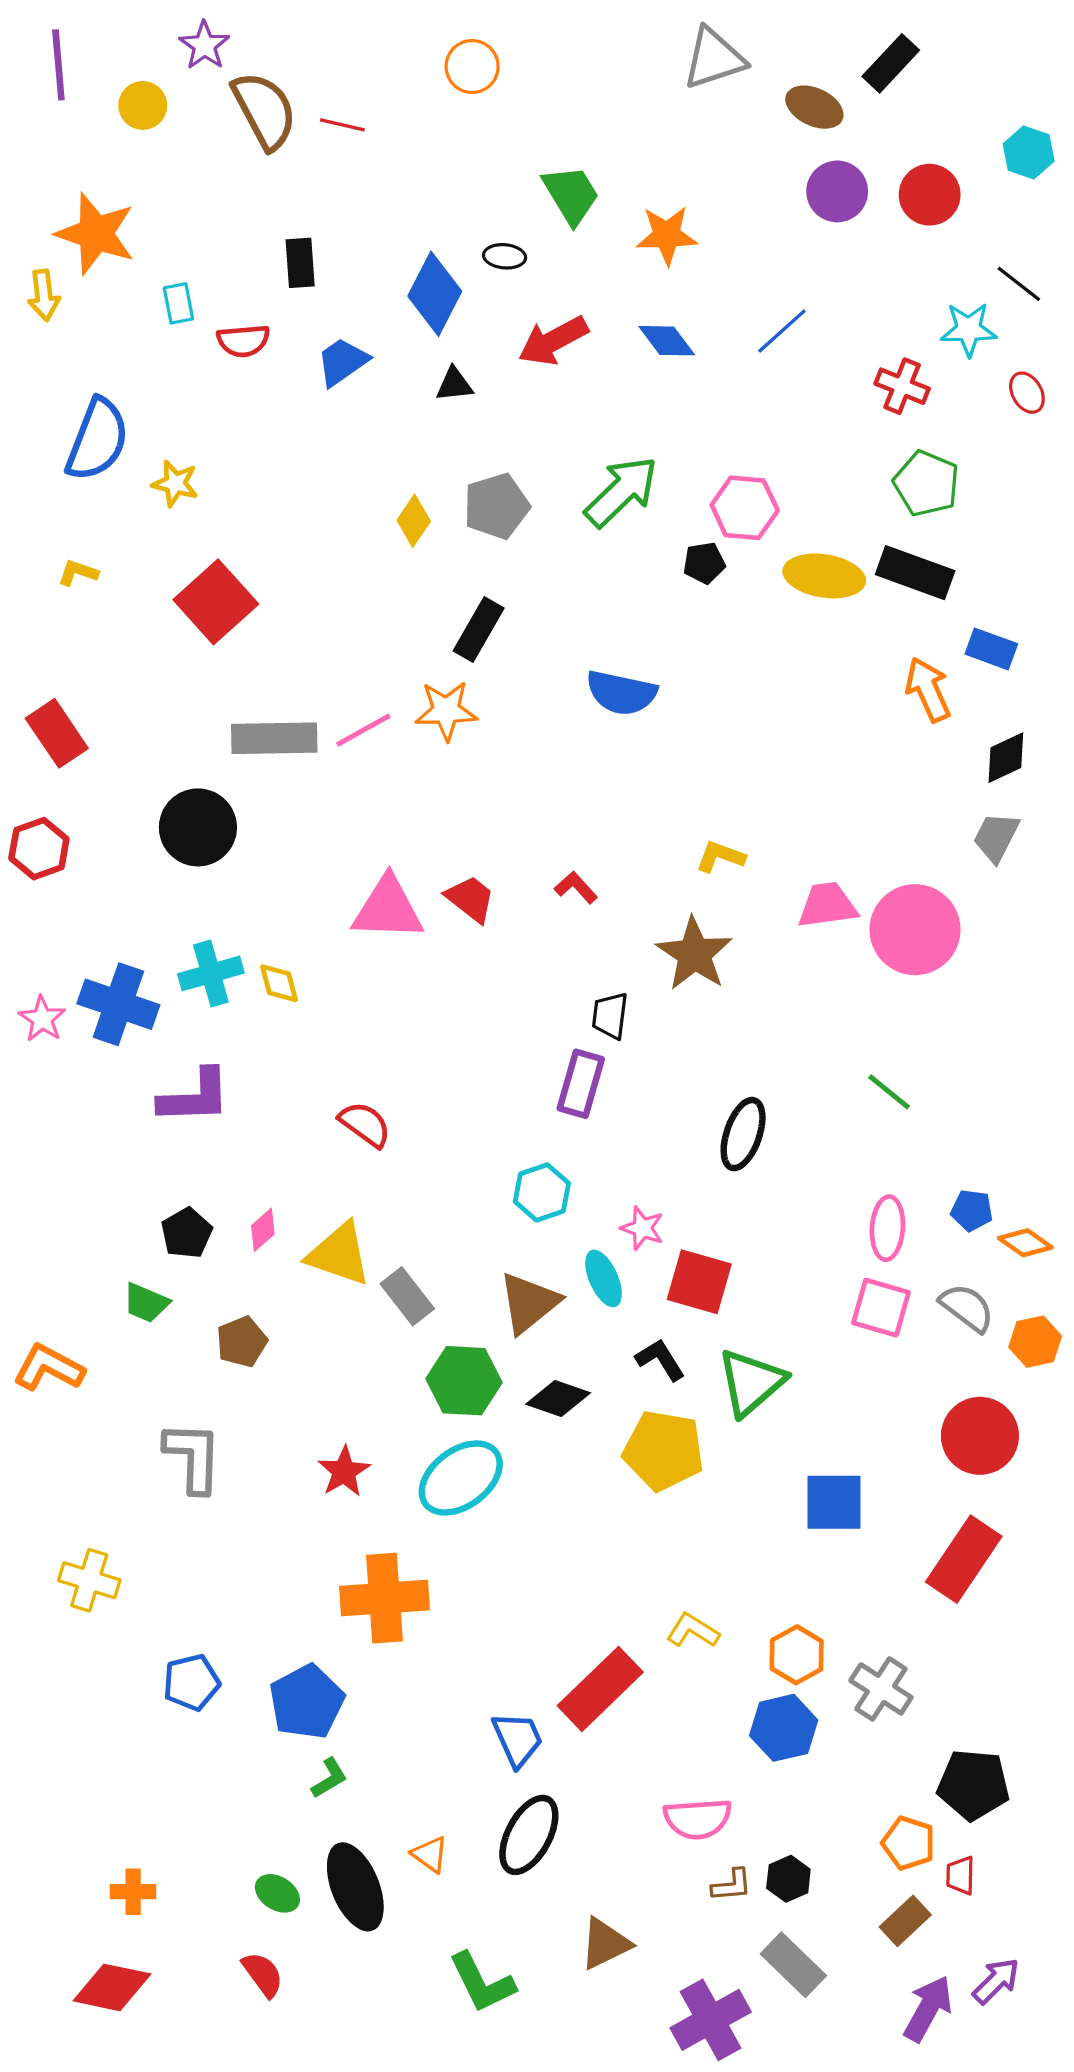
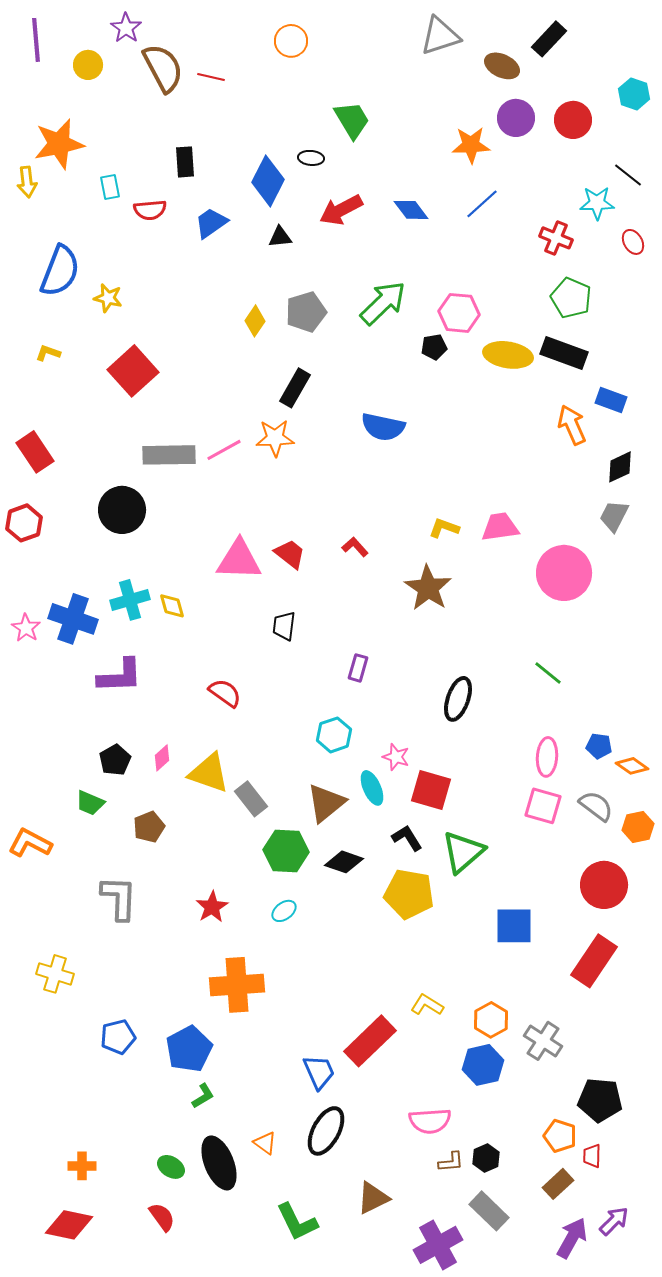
orange star: (96, 234) -> (59, 144), turned -30
orange star: (667, 235) -> (471, 145), moved
pink trapezoid: (827, 905) -> (500, 527), moved
black trapezoid: (610, 1016) -> (284, 626), moved
purple rectangle: (581, 1084) -> (358, 668), size x0.7
cyan ellipse: (461, 1478) -> (284, 911), size x0.5

